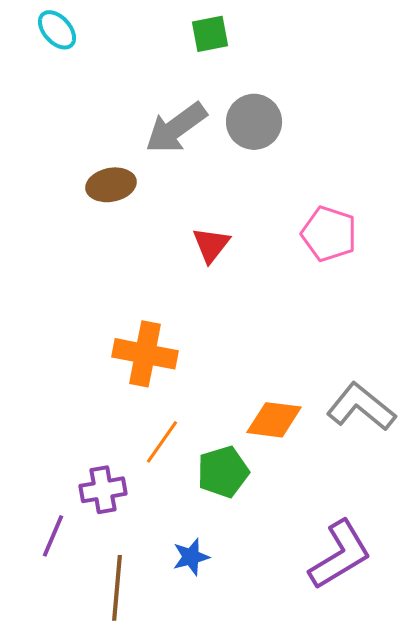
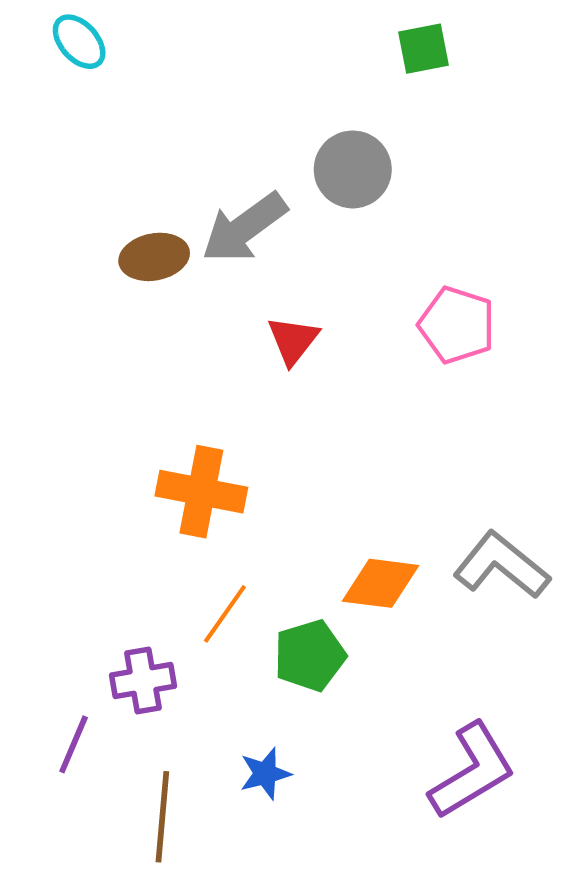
green square: (210, 34) -> (424, 49), moved
gray arrow: (176, 128) -> (244, 228), moved

